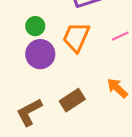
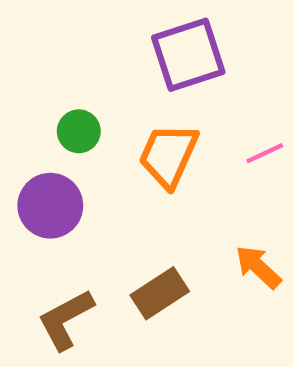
purple circle: (40, 54) -> (50, 206), moved

